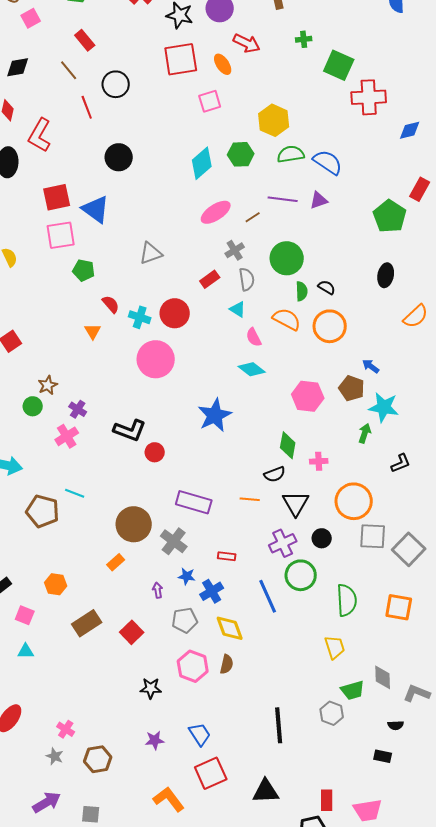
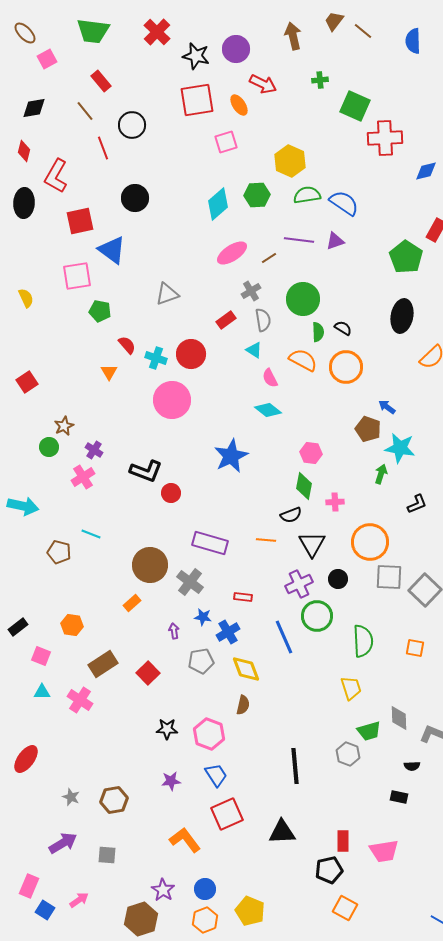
red square: (57, 197) -> (80, 221), moved
black ellipse: (386, 275) -> (402, 316), size x1.4
pink hexagon: (308, 396) -> (311, 453), moved, size x0.7
brown pentagon: (43, 511) -> (59, 552), size x0.7
orange square: (399, 607) -> (415, 648), size x0.7
pink hexagon: (193, 666) -> (209, 734), moved
pink cross: (66, 729) -> (80, 700), moved, size x1.4

